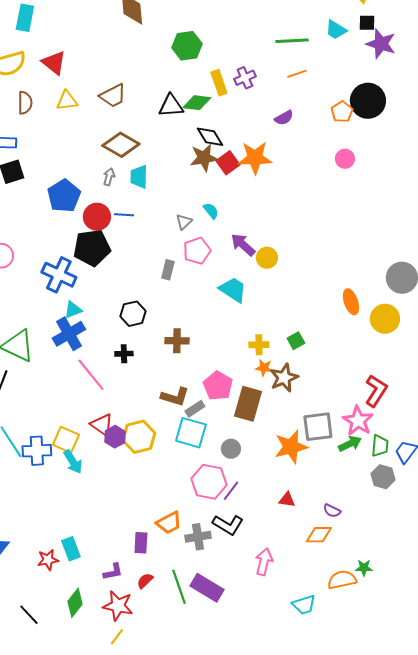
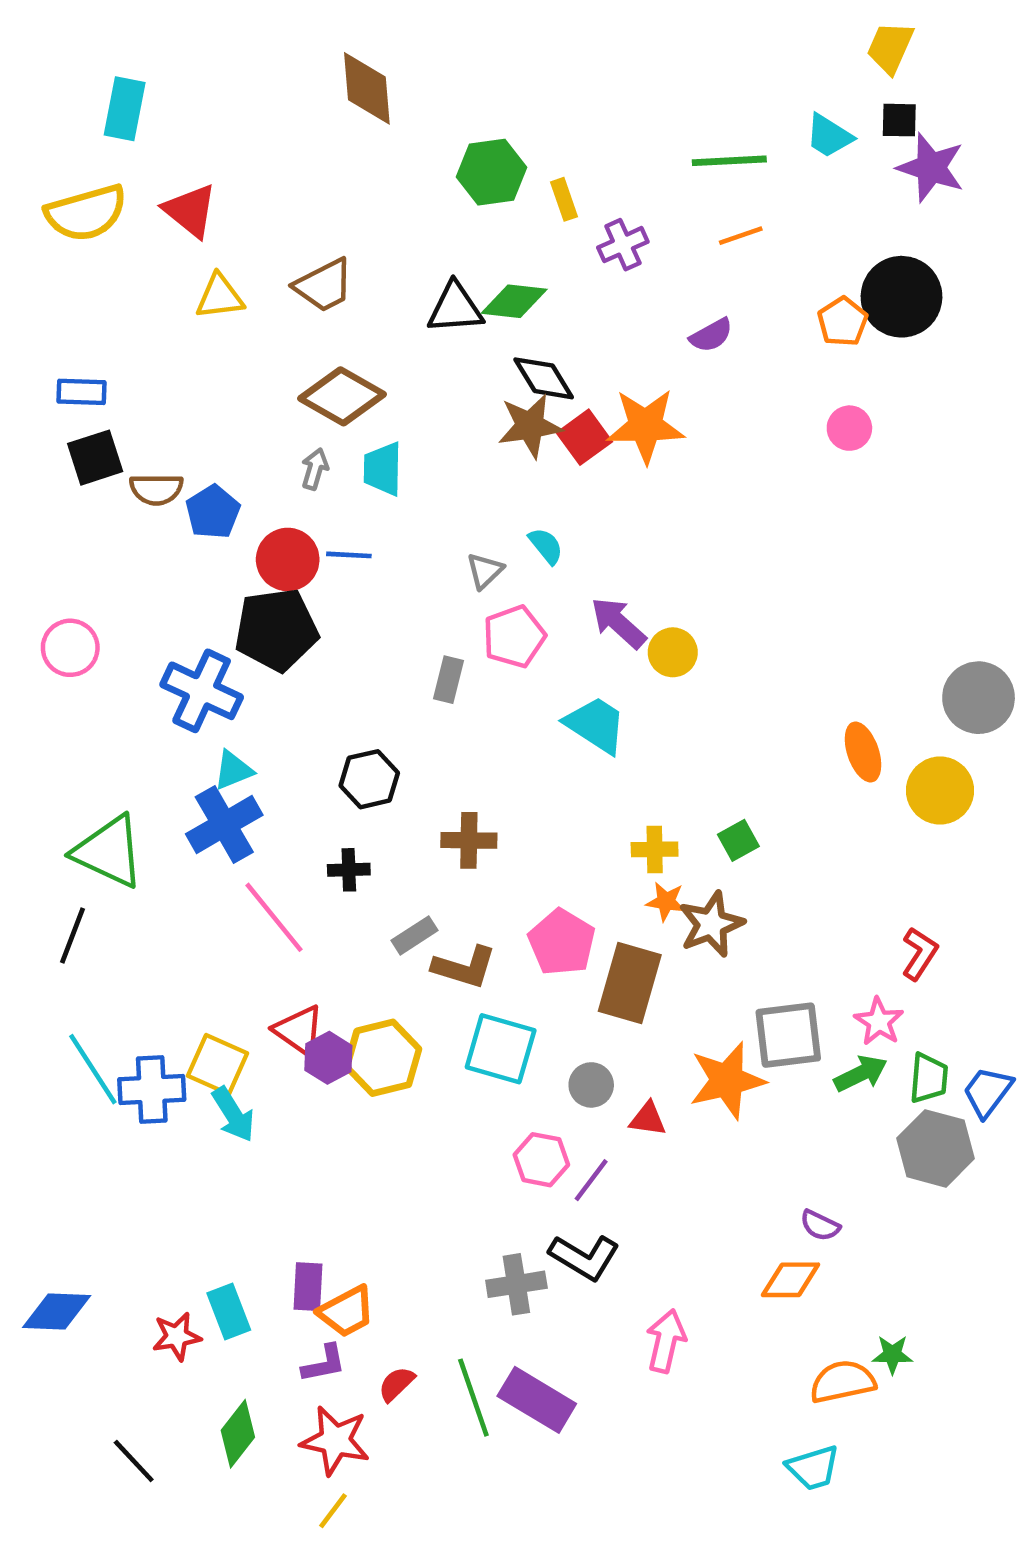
yellow rectangle: (219, 83) -> (564, 199), moved, size x0.7
brown semicircle: (25, 103) -> (156, 489), moved, turned 90
blue pentagon: (64, 196) -> (213, 512), size x0.7
red L-shape: (376, 391) -> (920, 954), size x0.7
gray rectangle: (195, 409) -> (415, 935), moved
pink star: (358, 421) -> (879, 1022), size x0.7
gray hexagon: (383, 477) -> (935, 1148), size x1.4
pink hexagon: (209, 482) -> (541, 1160), size x0.7
red triangle: (287, 500) -> (648, 1119), moved
orange trapezoid: (169, 523) -> (347, 1311), moved
purple rectangle: (141, 543) -> (308, 1287), moved
cyan trapezoid: (304, 605) -> (813, 1468), moved

